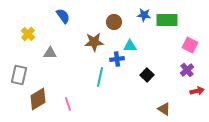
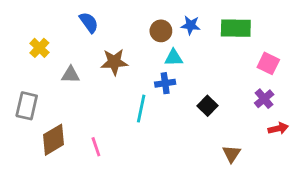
blue star: (144, 15) -> (191, 25), moved
brown star: (94, 42) -> (114, 62), moved
cyan triangle: (130, 46) -> (174, 58), moved
brown triangle: (164, 109) -> (232, 154), turned 32

